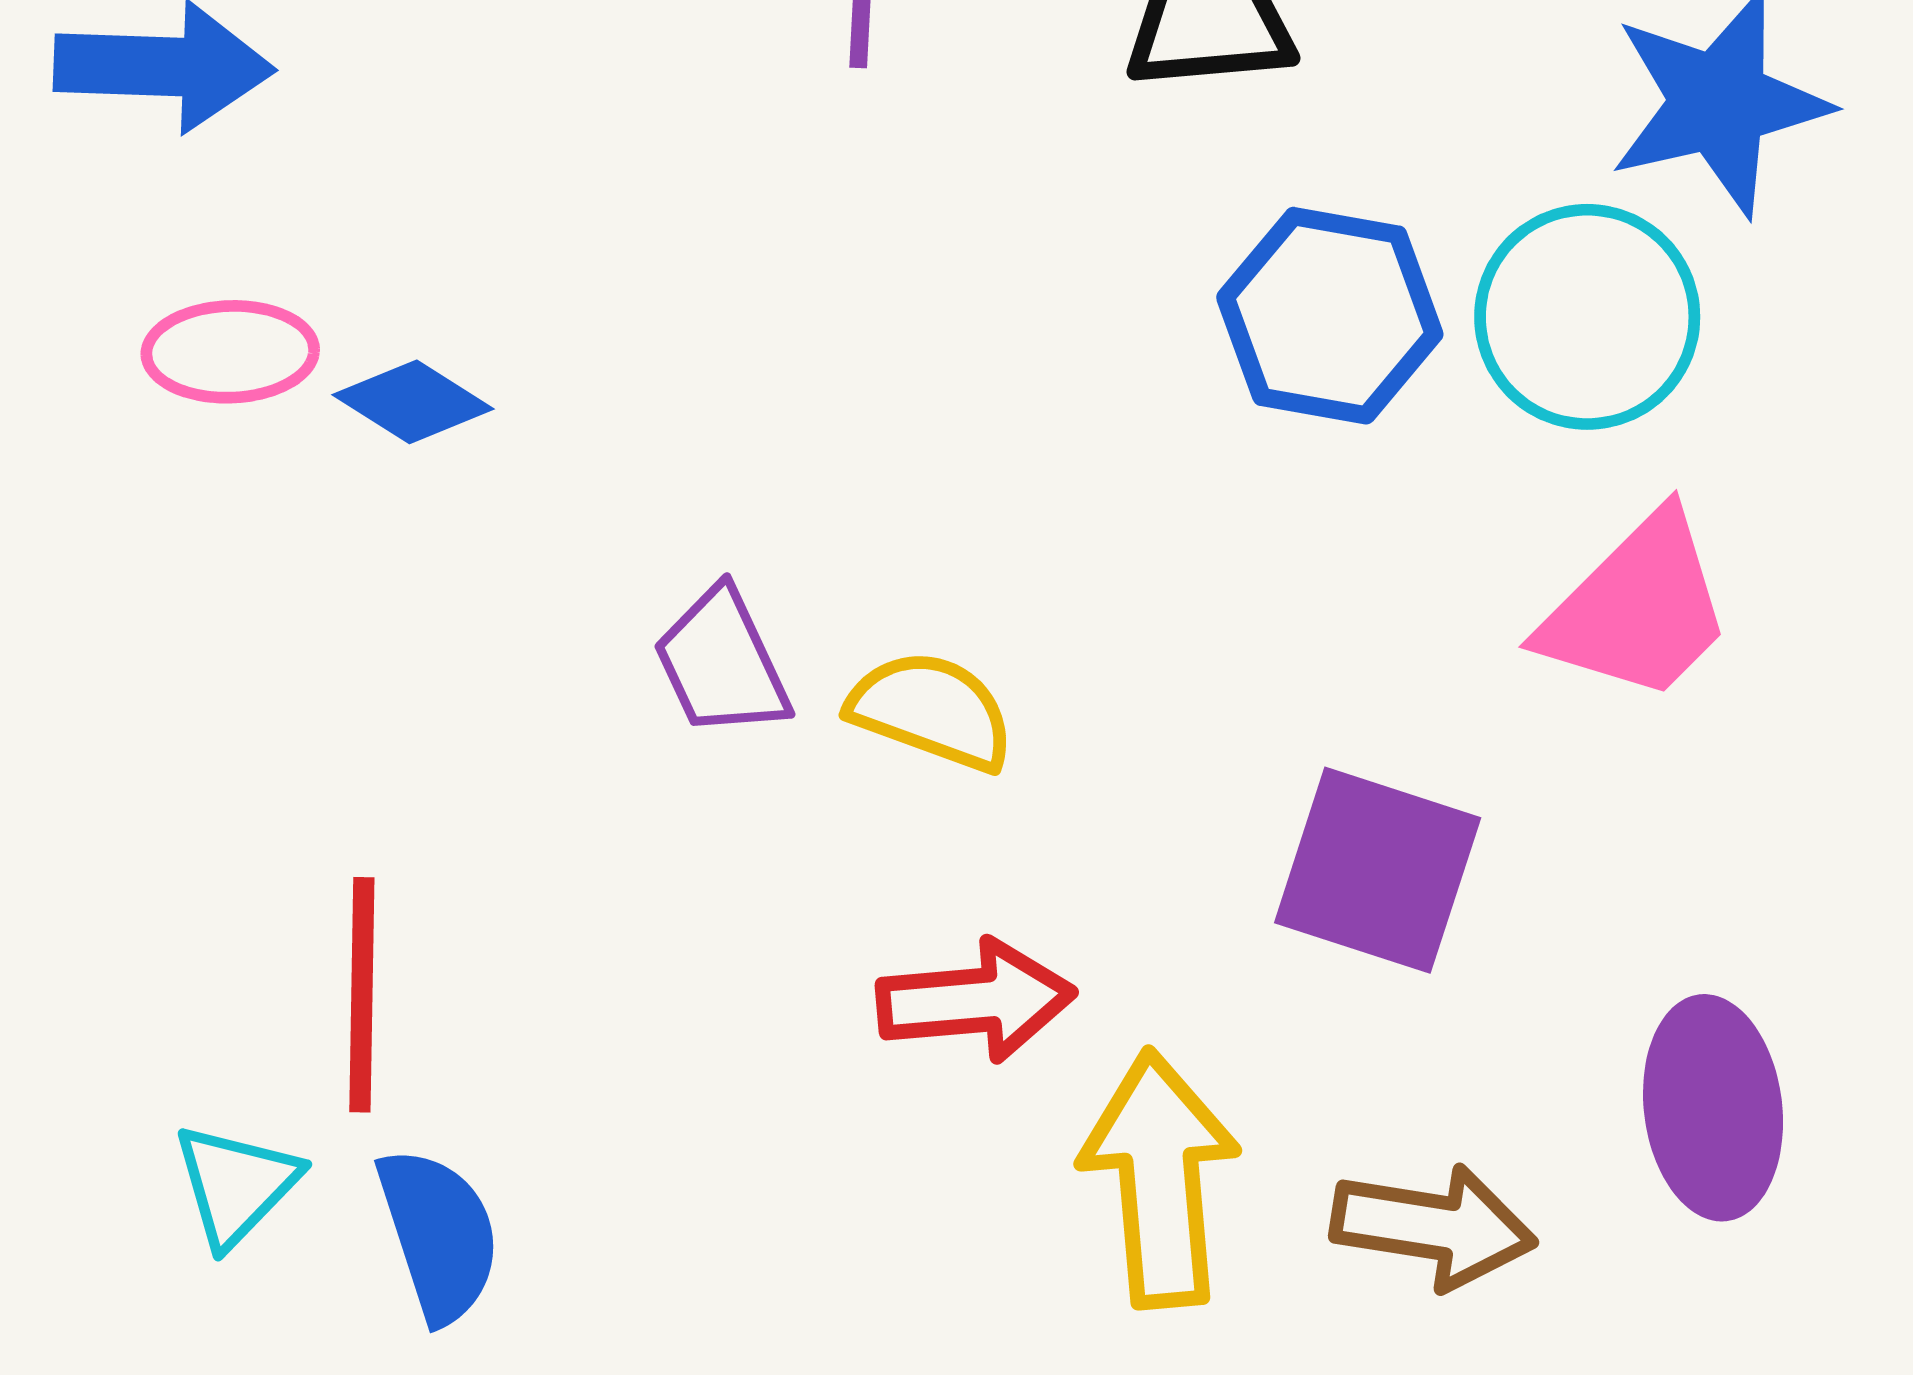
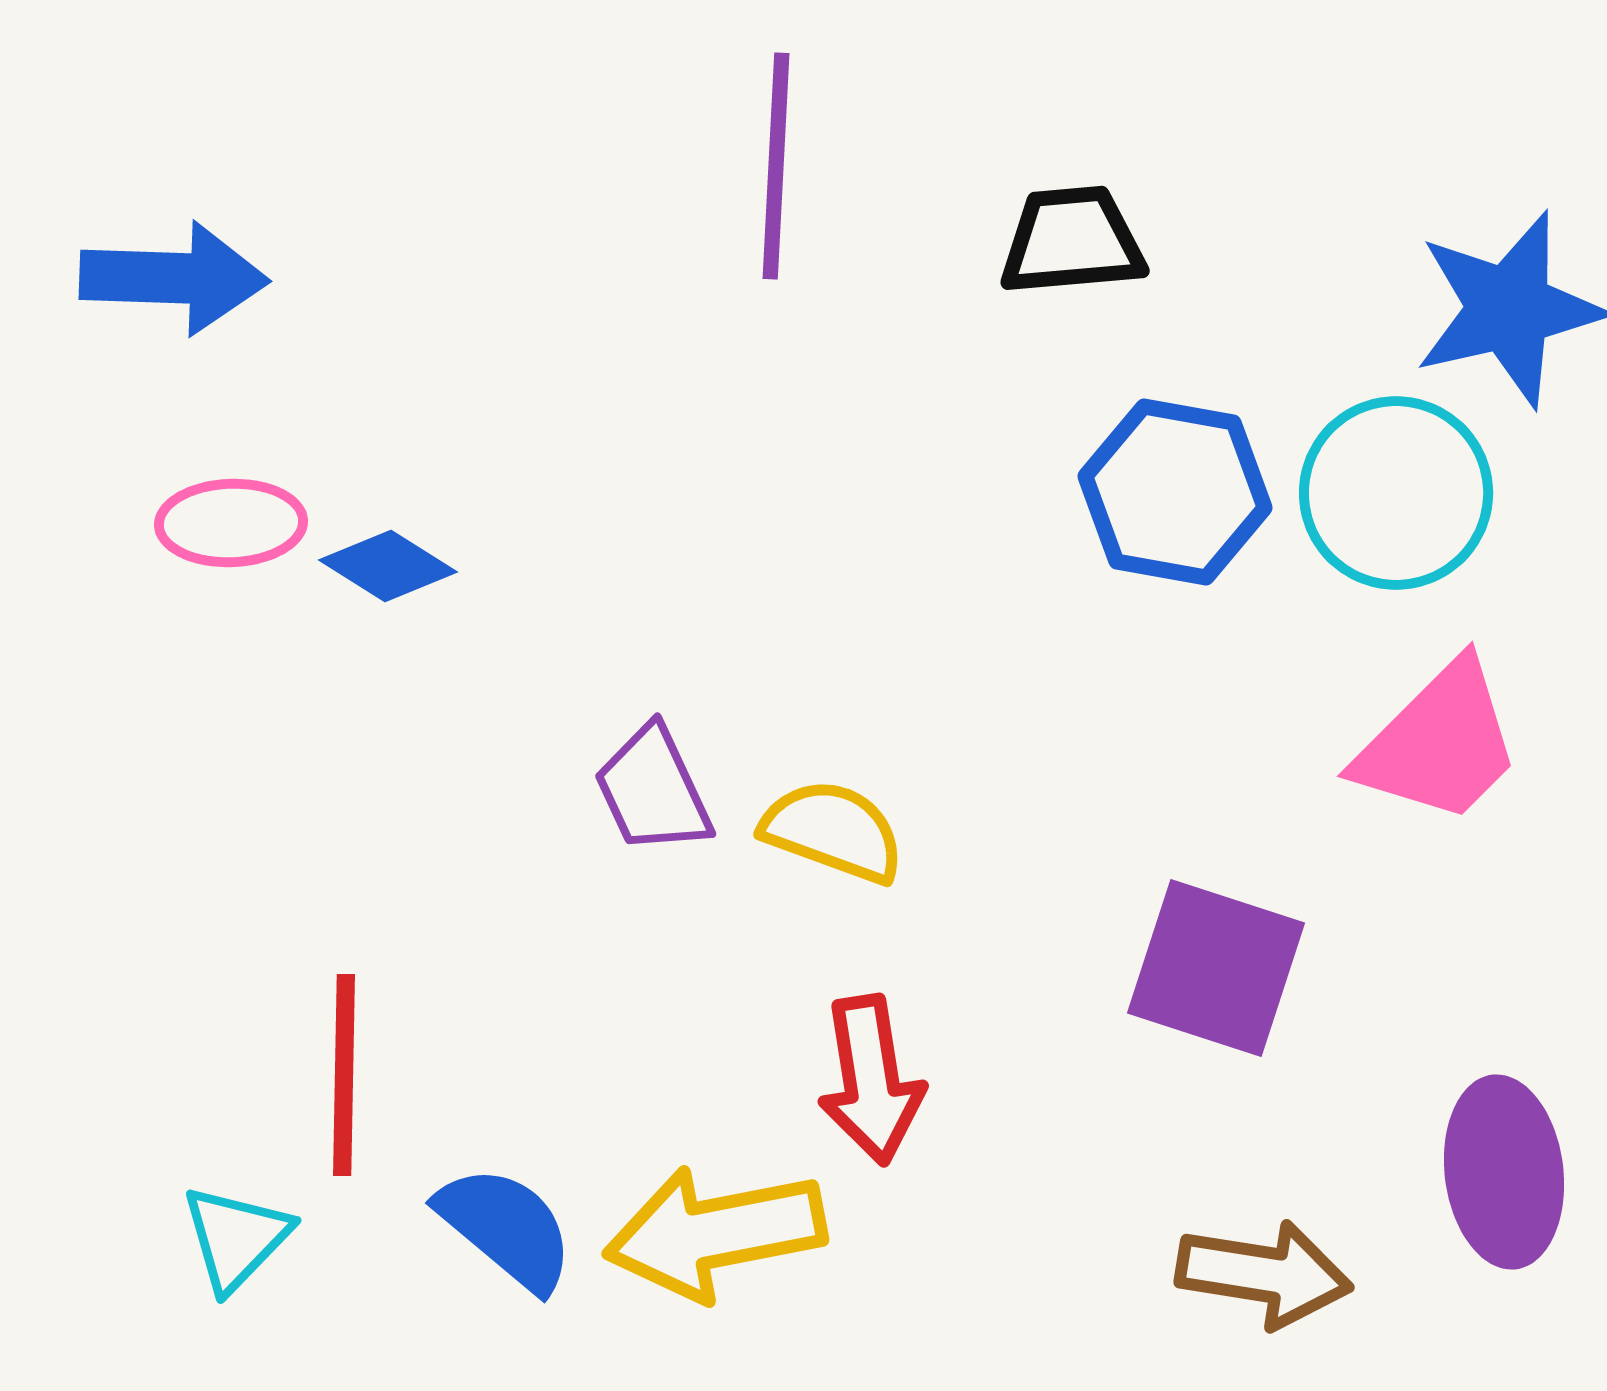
red arrow: (976, 1001) -> (871, 1080), turned 86
yellow arrow: (1160, 1179) -> (715, 1233), moved, turned -96
blue semicircle: (439, 1235) -> (506, 1228), moved, turned -32

